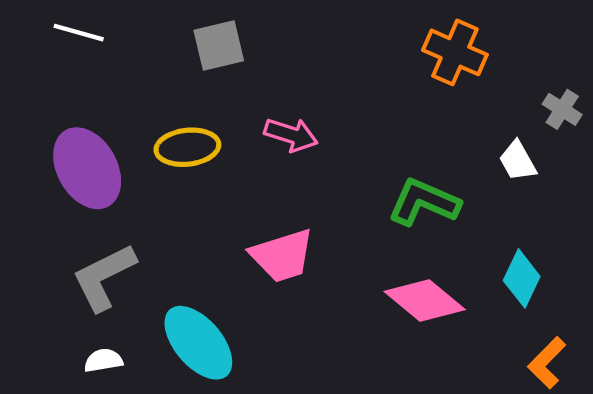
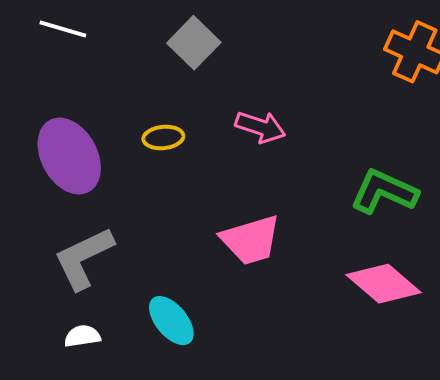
gray square: (219, 45) -> (194, 43), turned -33
yellow ellipse: (187, 147) -> (163, 138), size x0.7
cyan ellipse: (198, 343) -> (171, 321), size x0.7

